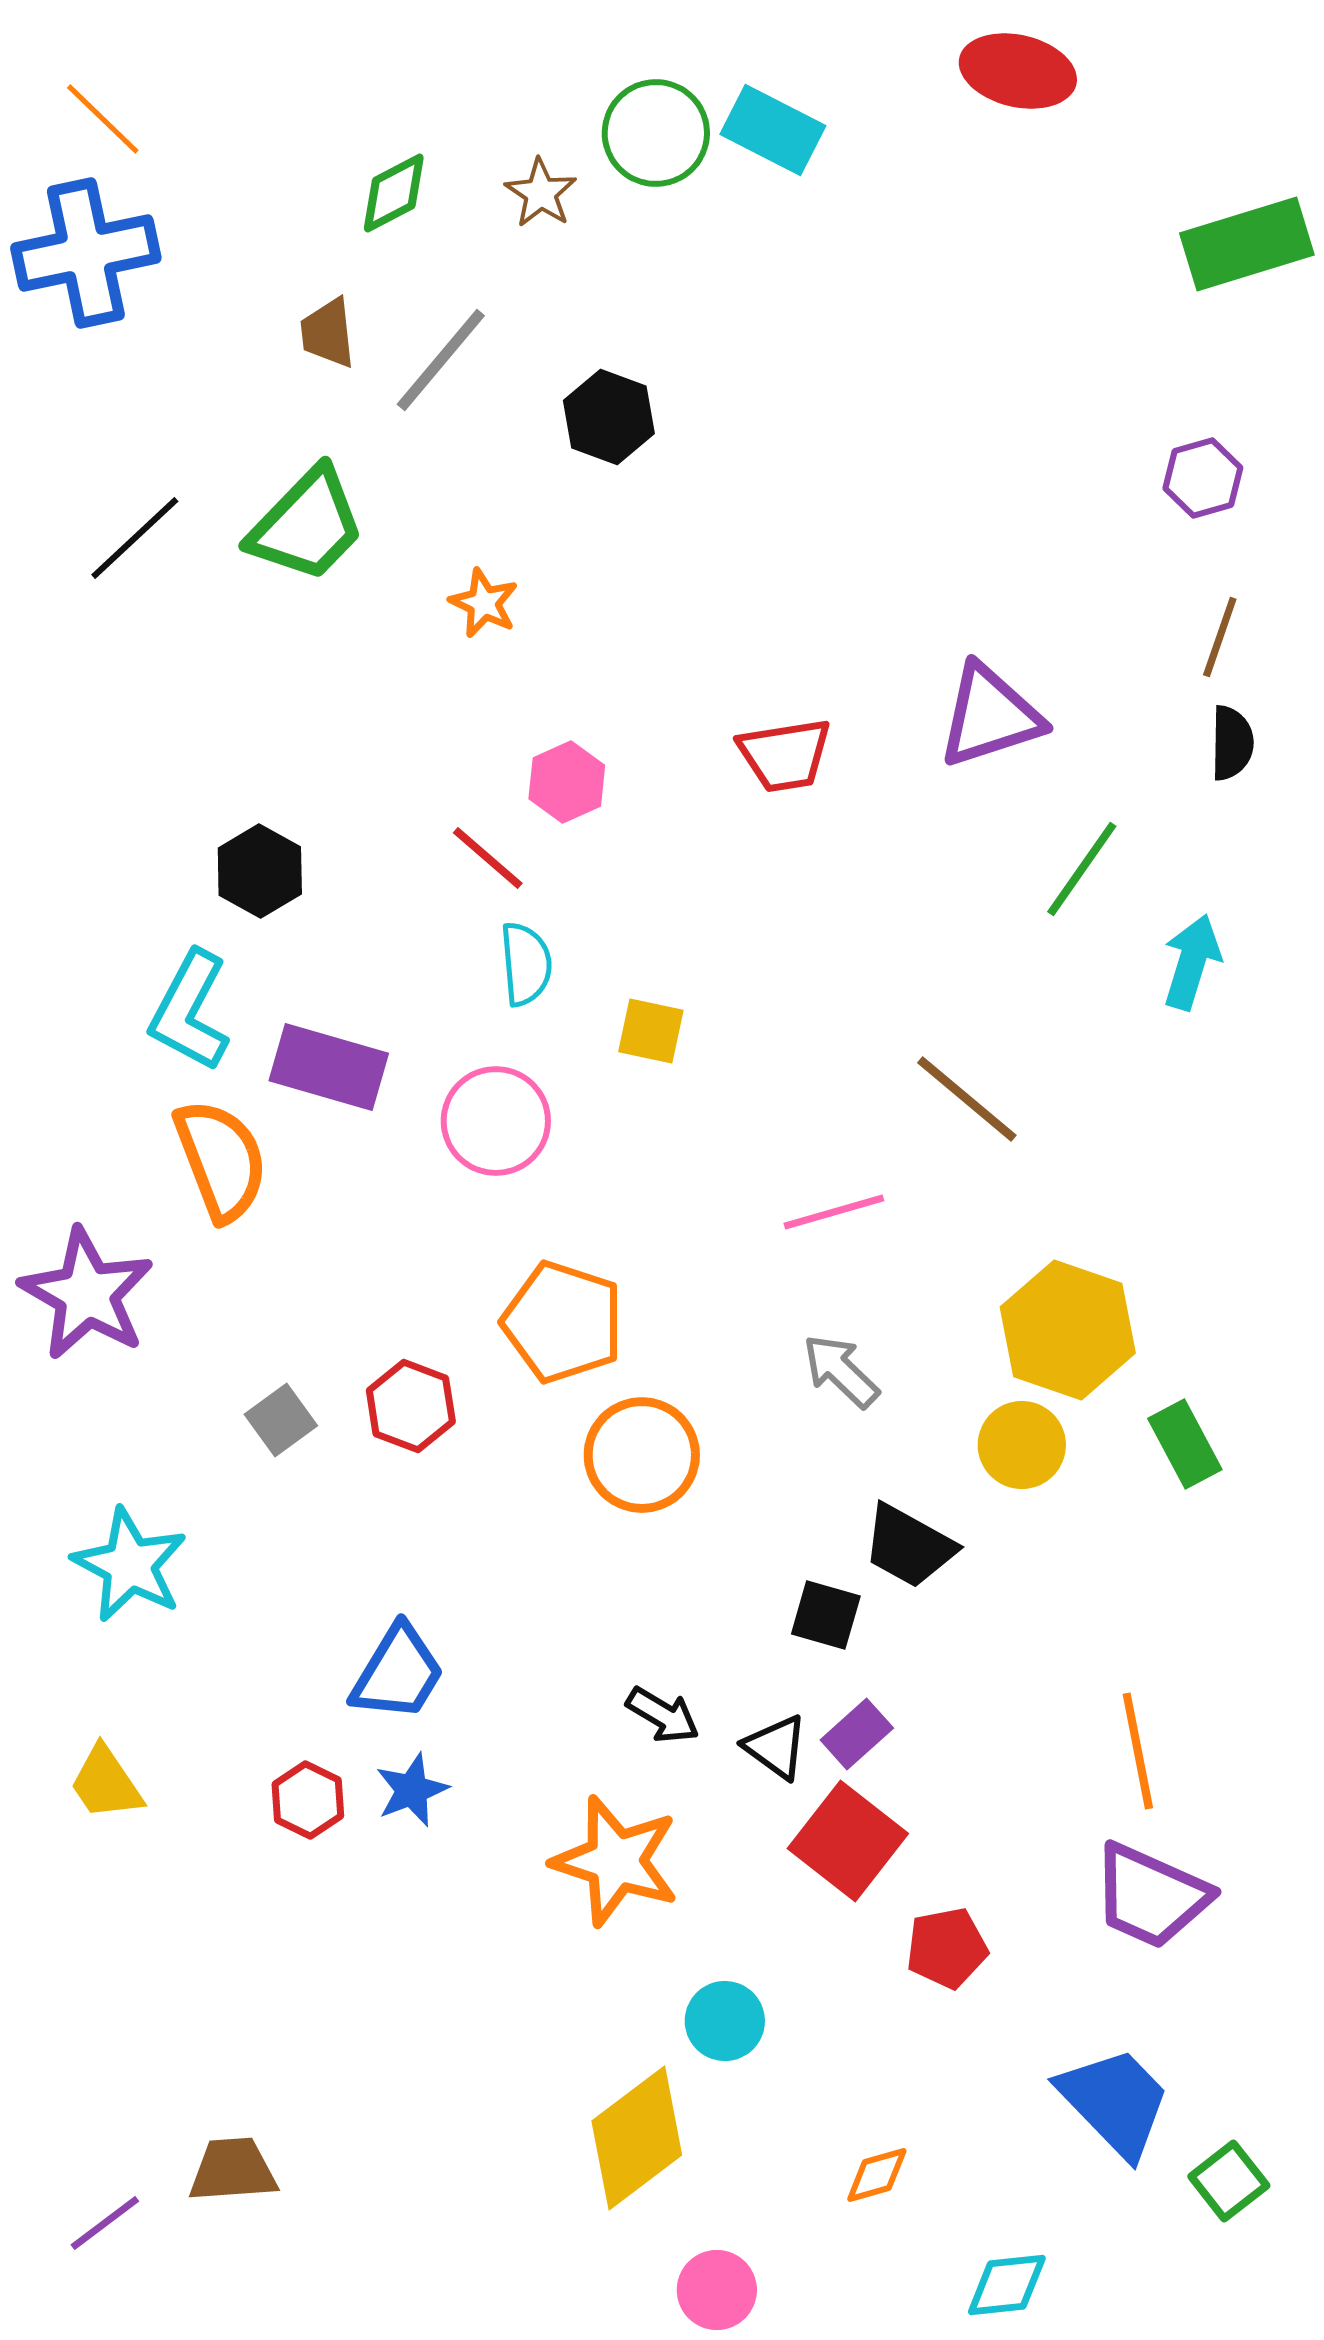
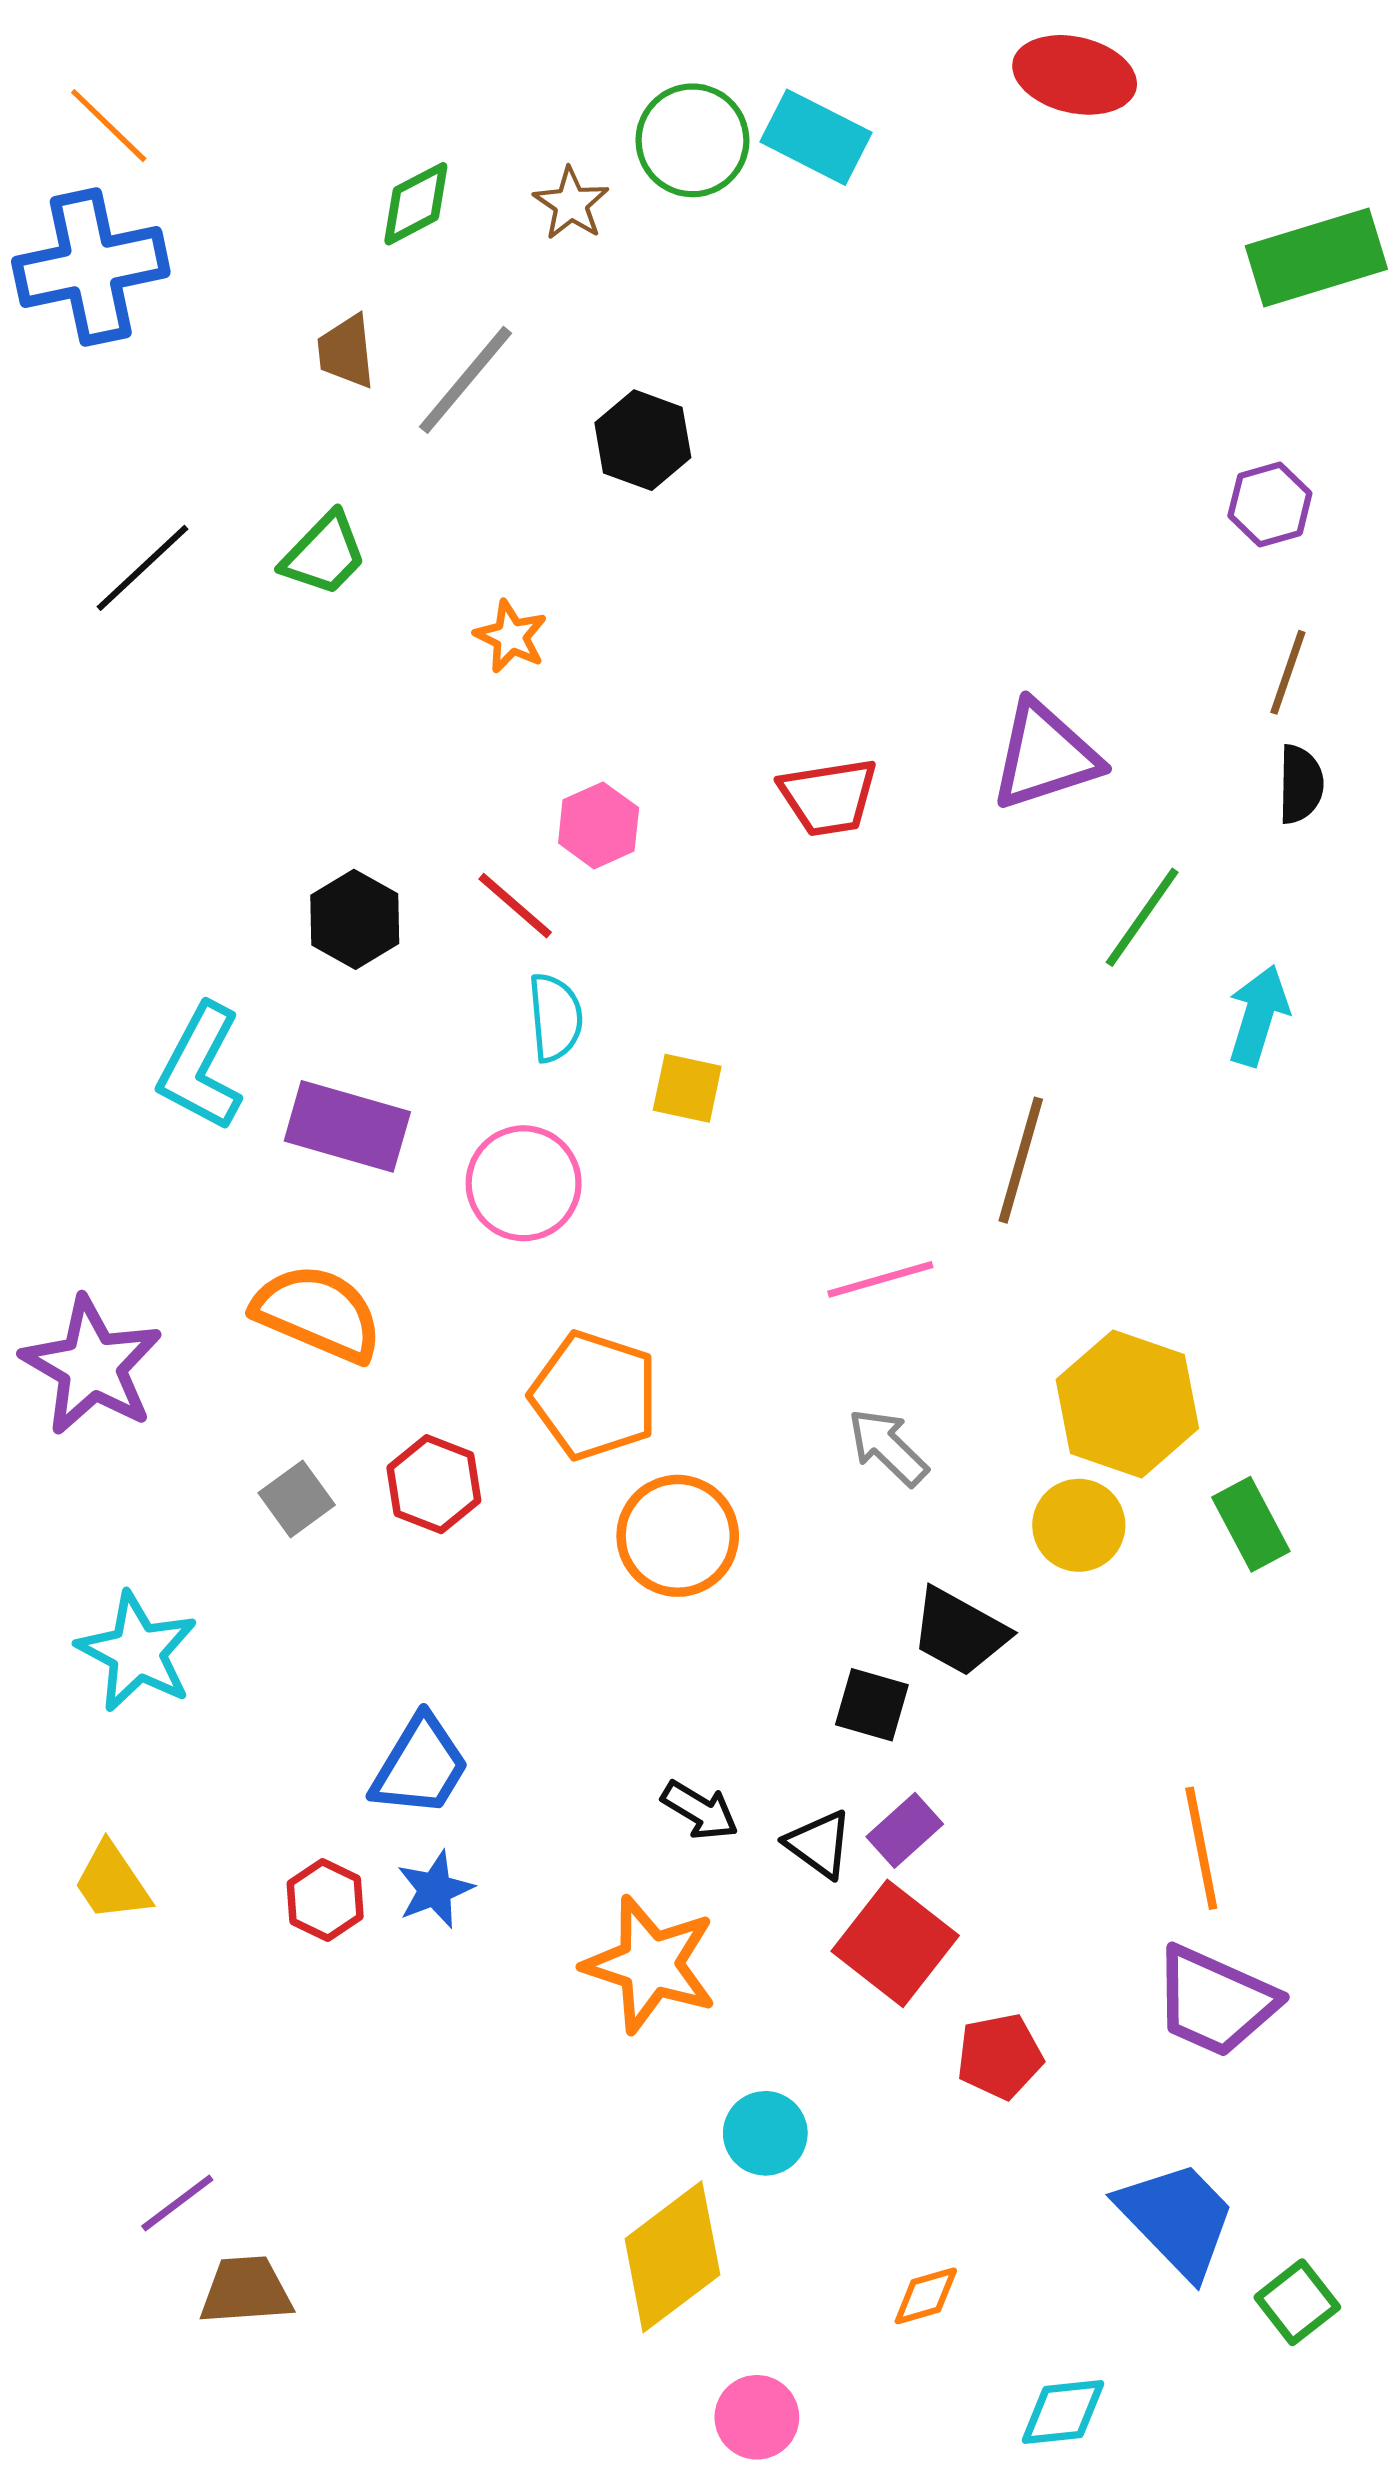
green trapezoid: (307, 525) -> (324, 554), size x0.7
black hexagon: (260, 871) -> (355, 919), moved
brown line: (967, 1099) -> (1021, 1160), turned 66
orange semicircle: (221, 1160) -> (318, 1313), moved, turned -46
purple line: (105, 2223) -> (177, 2203), moved

